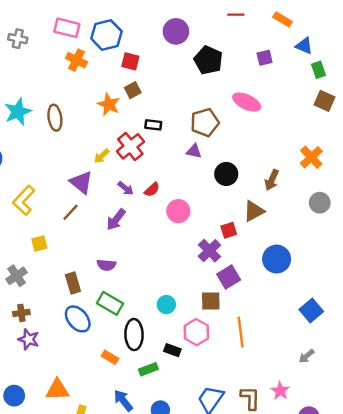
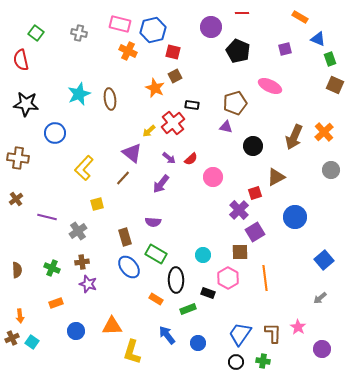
red line: (236, 15) -> (242, 13), moved
brown arrow: (272, 180) -> (294, 137), moved, size x1.4

